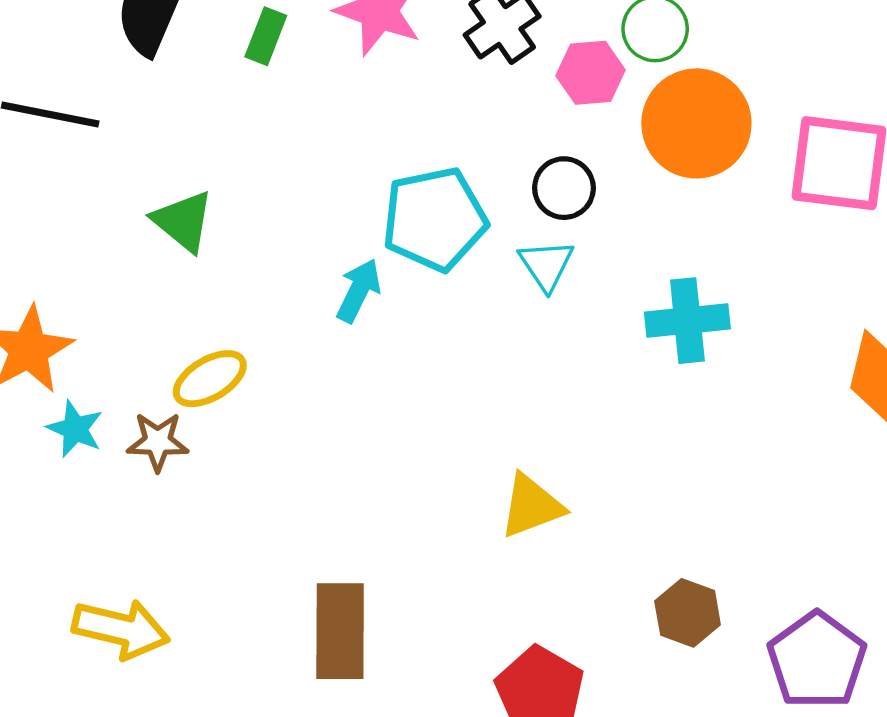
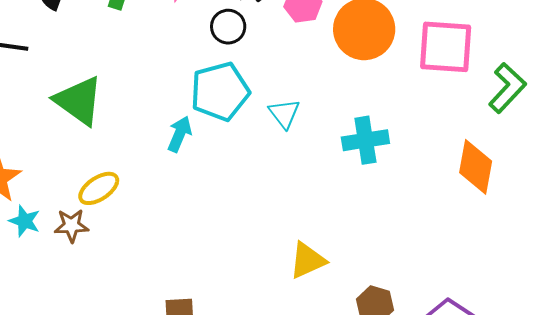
black circle: (564, 188) -> (228, 27), moved
green triangle: (183, 221) -> (79, 101), size x1.4
yellow triangle: (531, 506) -> (307, 260), moved

